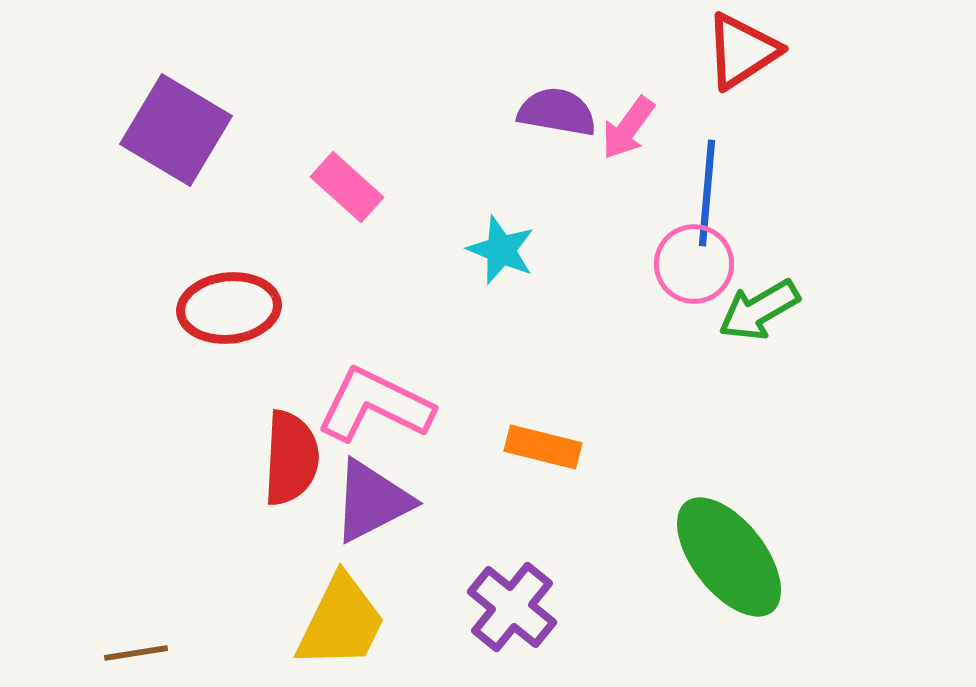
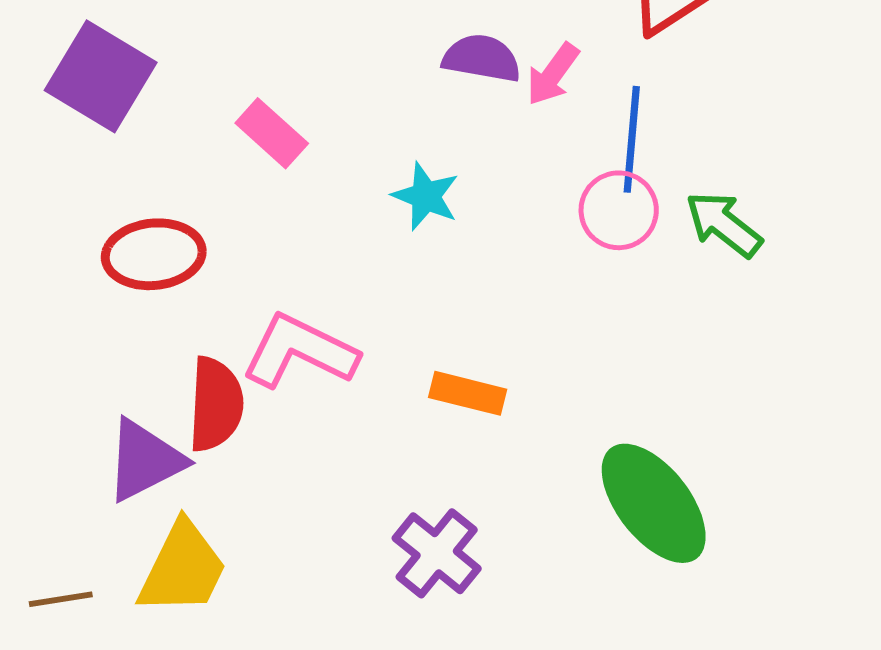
green arrow: (759, 310) -> (724, 224), moved, turned 68
purple triangle: (372, 501) -> (145, 460), moved
yellow trapezoid: (341, 622) -> (183, 568), moved

